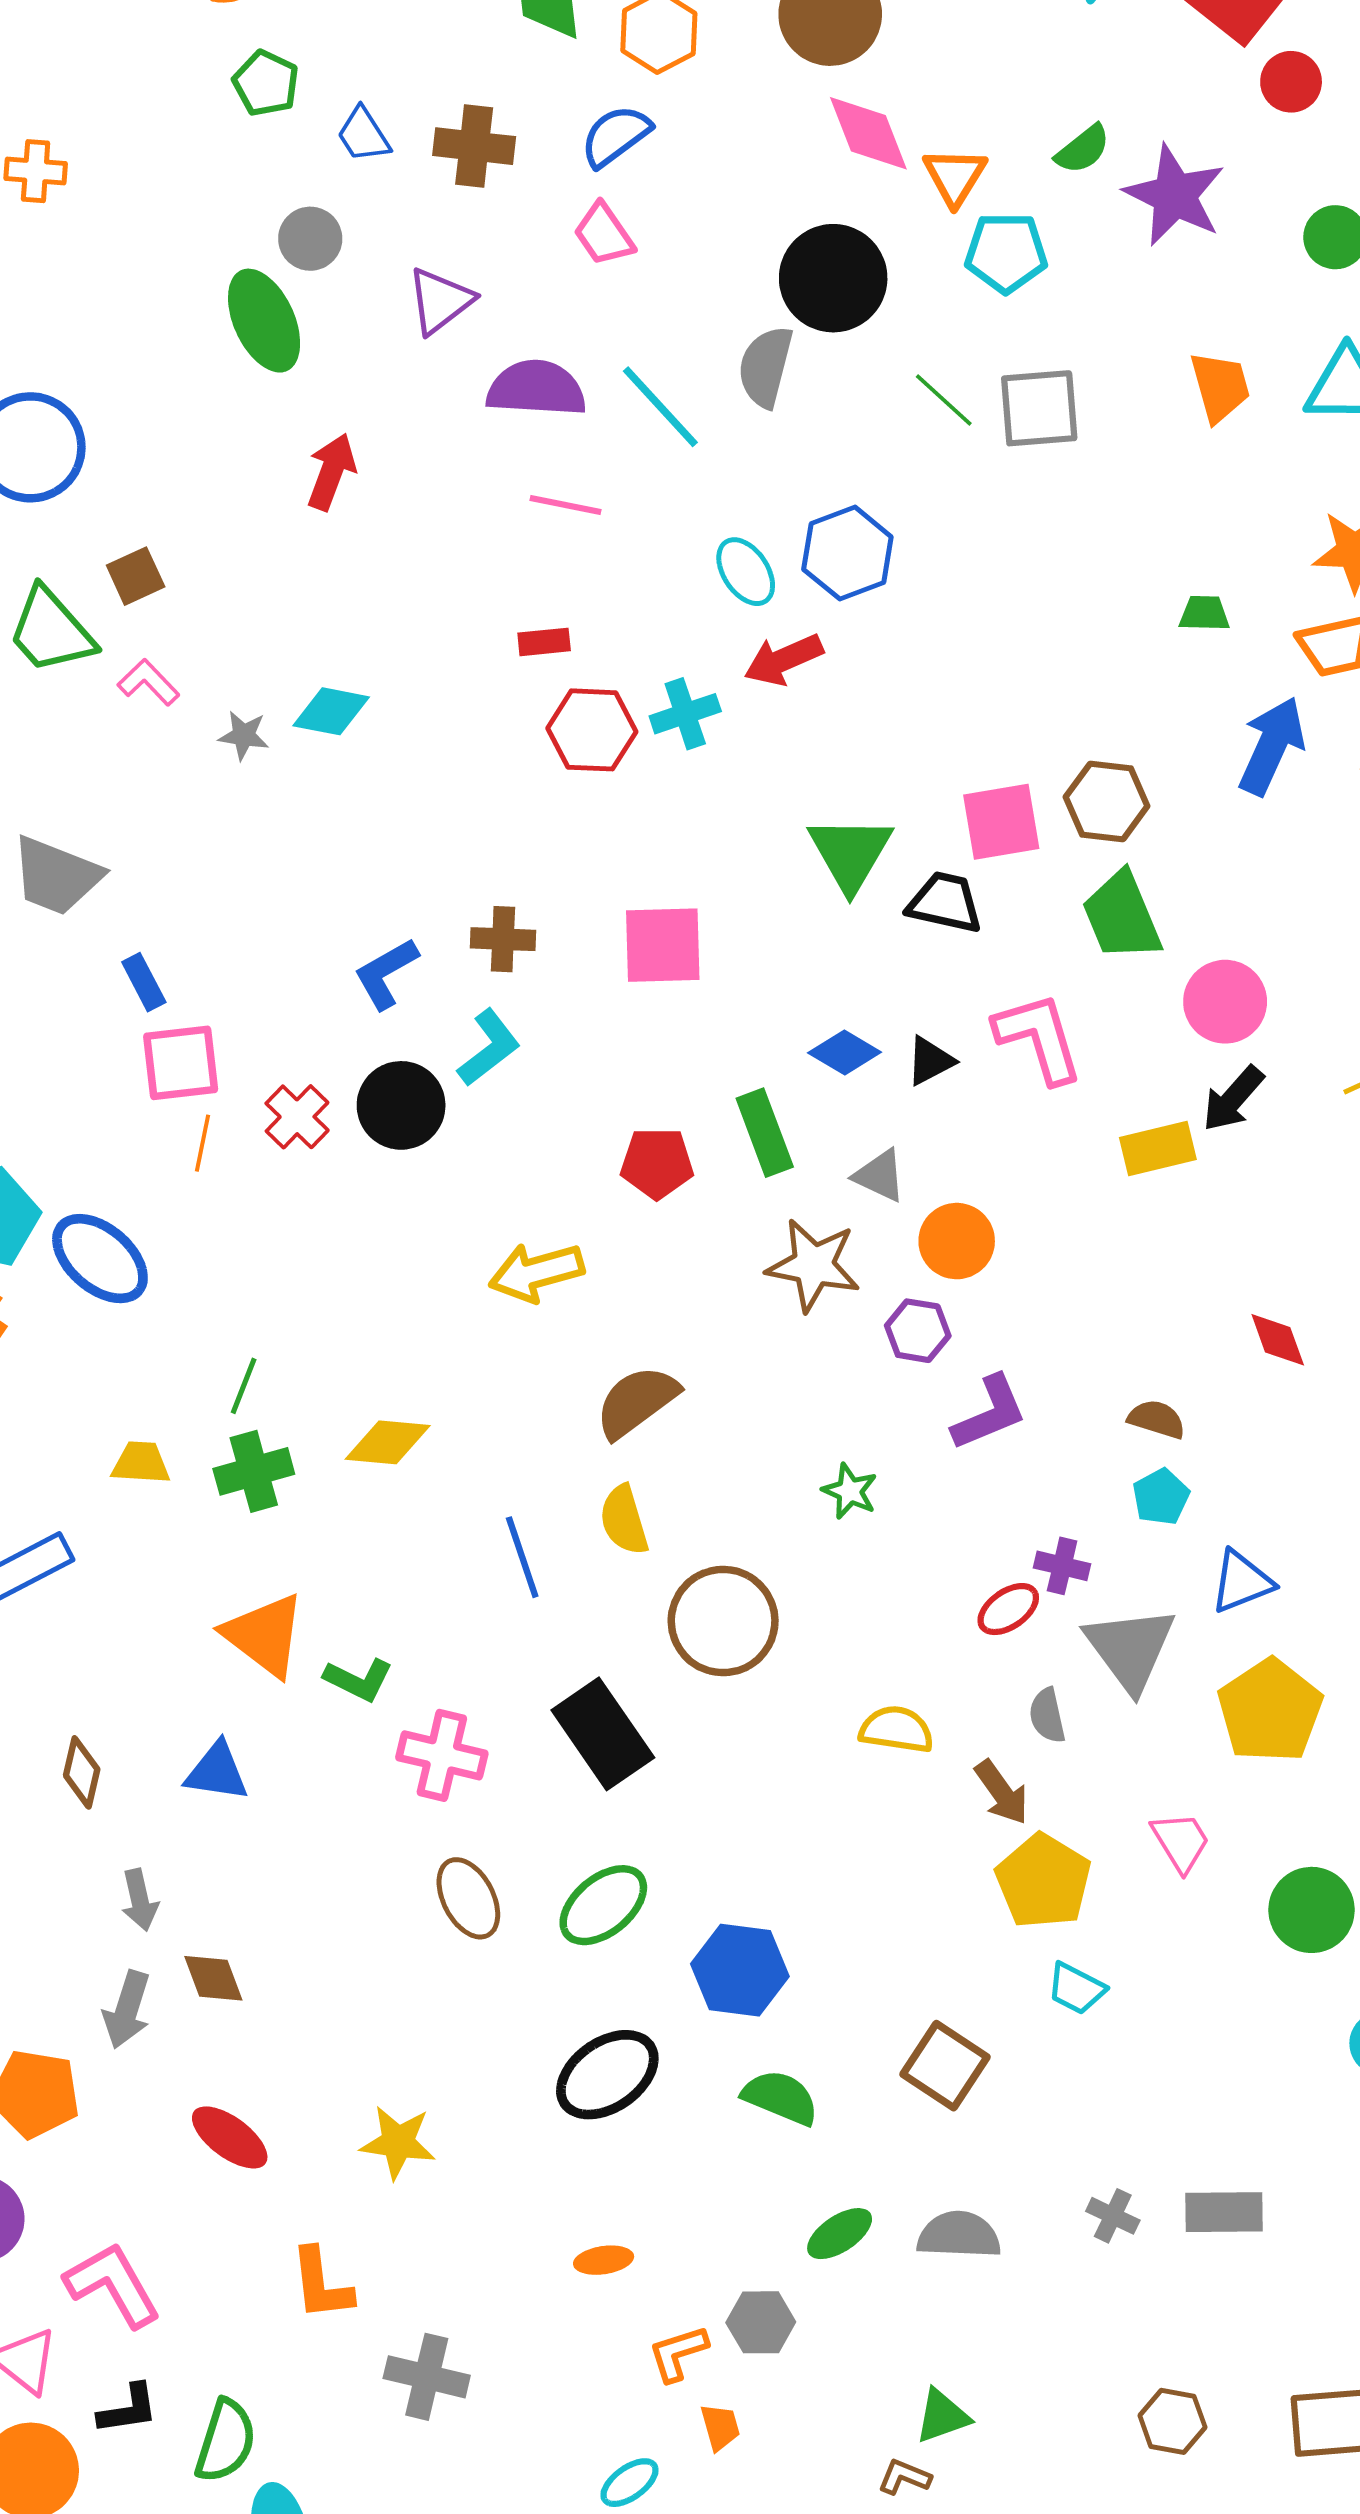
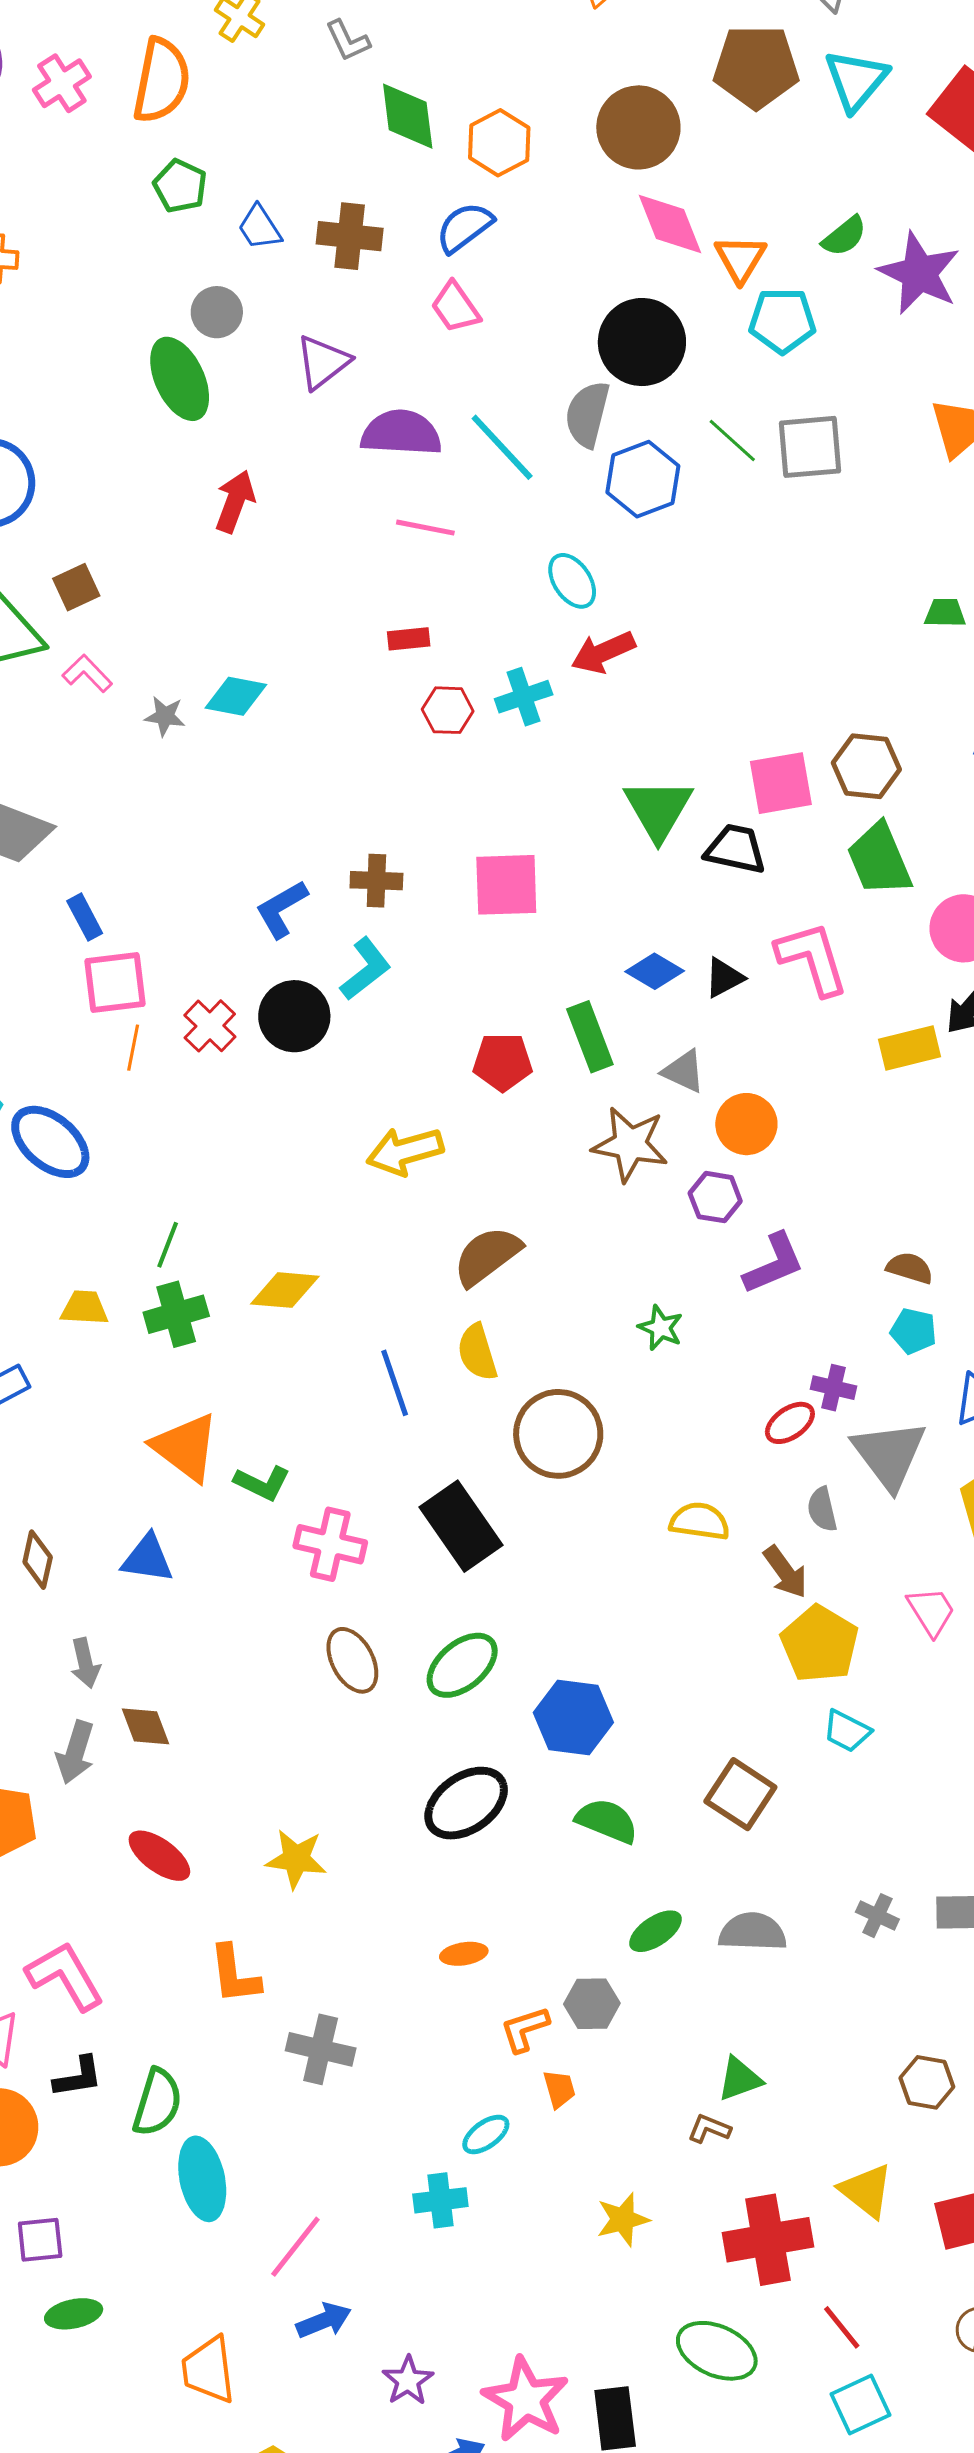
blue hexagon: (847, 553) -> (643, 479), moved
red hexagon: (592, 730) -> (448, 710), size x0.7
cyan pentagon: (1161, 1497) -> (913, 1331), turned -30

